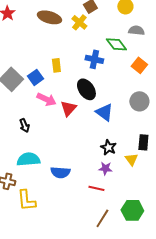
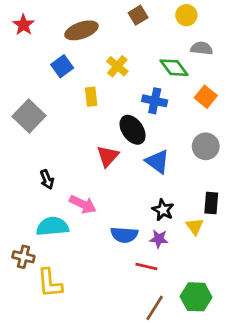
brown ellipse: (49, 17) -> (81, 30), turned -35
yellow cross: (79, 22) -> (117, 66), moved
blue cross: (94, 59) -> (155, 101), moved
blue square: (35, 77) -> (62, 66), moved
pink arrow: (46, 99) -> (83, 204), moved
blue semicircle: (60, 172) -> (124, 235), moved

